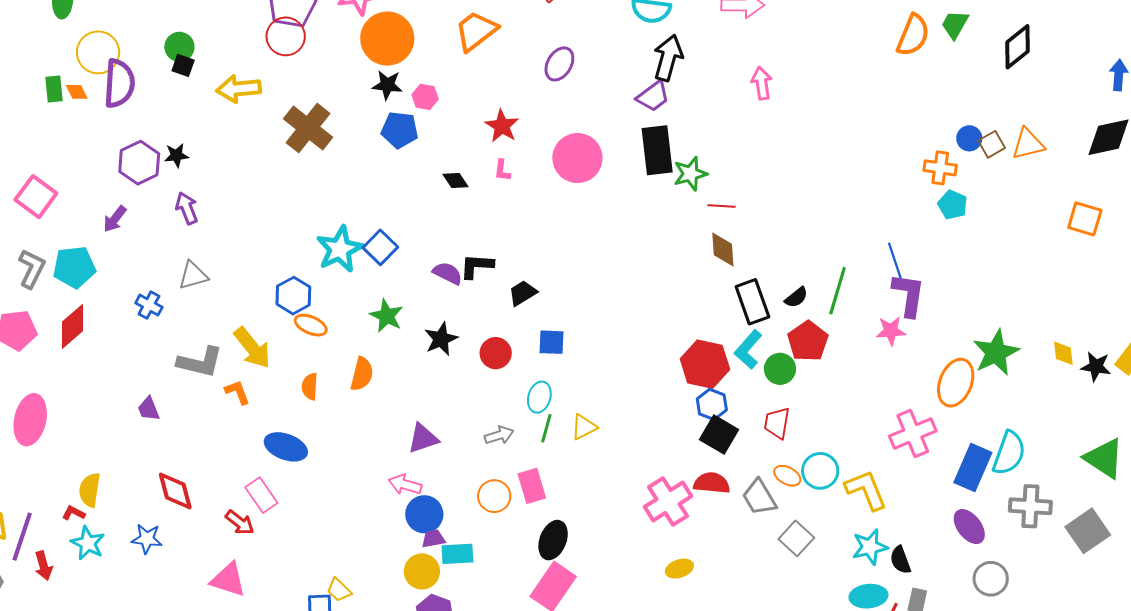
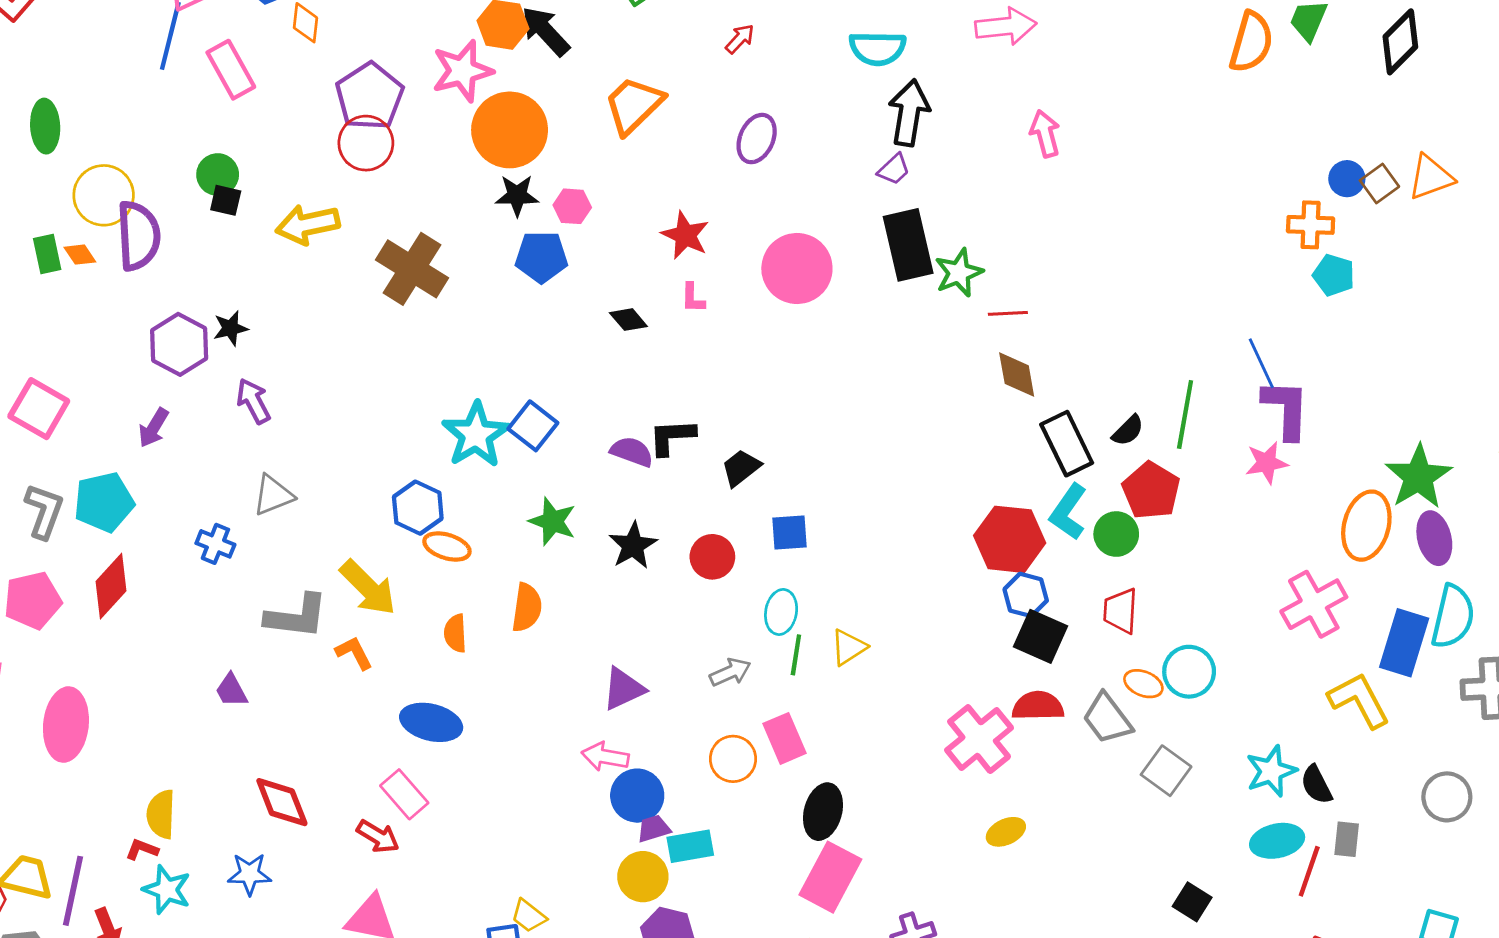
purple trapezoid: (653, 96) -> (894, 169), size x0.7
yellow L-shape: (866, 490) -> (1359, 700), moved
purple ellipse: (969, 527) -> (1434, 538), moved, turned 30

